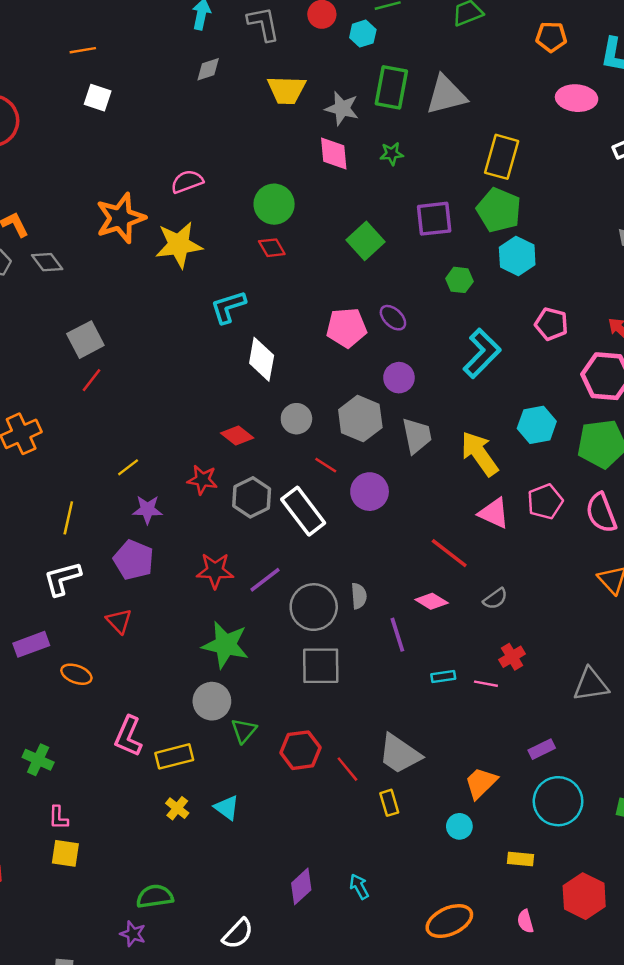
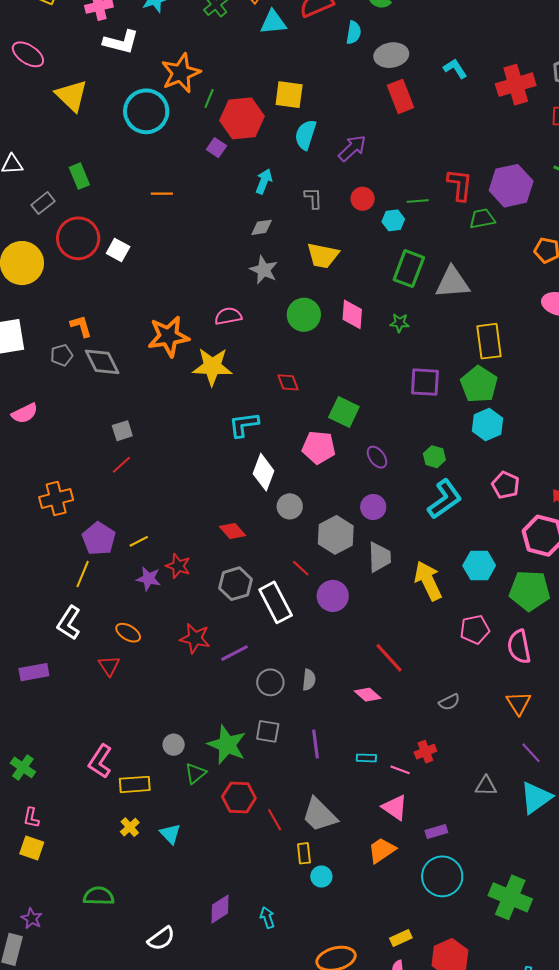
gray L-shape: (263, 24) -> (313, 198), size x0.7
white square: (98, 98) -> (118, 250), moved
gray star: (342, 108) -> (264, 270), moved
yellow rectangle: (502, 157) -> (489, 341), turned -33
green circle: (274, 204) -> (304, 315), moved
green square: (365, 241) -> (344, 412), moved, turned -32
gray diamond: (47, 262) -> (102, 362), size x1.4
green hexagon: (459, 280) -> (434, 457), moved
pink pentagon: (347, 328) -> (319, 447), moved
gray square: (85, 340) -> (122, 431), size x0.7
gray circle: (296, 419) -> (290, 506), moved
red star: (202, 480) -> (178, 566), moved
pink triangle: (494, 513) -> (395, 807), moved
purple pentagon: (134, 560) -> (99, 539), moved
white L-shape: (62, 579) -> (69, 623), turned -52
gray semicircle: (495, 599) -> (449, 702), moved
gray circle: (314, 607) -> (270, 682), size x0.7
purple line: (397, 635) -> (316, 744), moved
green star: (225, 645) -> (227, 745), moved
gray square: (321, 666) -> (268, 731), size x0.7
orange ellipse: (76, 674) -> (128, 633), moved
gray triangle: (591, 685) -> (486, 786), size x0.7
gray circle: (212, 701) -> (174, 745), size x0.7
cyan circle: (459, 826) -> (321, 876), moved
yellow rectangle: (520, 859) -> (401, 938), moved, turned -40
purple star: (133, 934) -> (32, 918), moved

